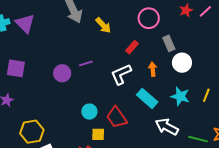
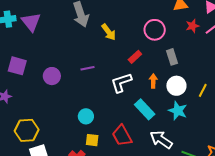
white circle: (182, 63) -> (176, 86), moved
purple circle: (62, 73) -> (52, 76), moved
yellow line: (206, 95) -> (203, 90), moved
red trapezoid: (117, 117) -> (122, 136), moved

